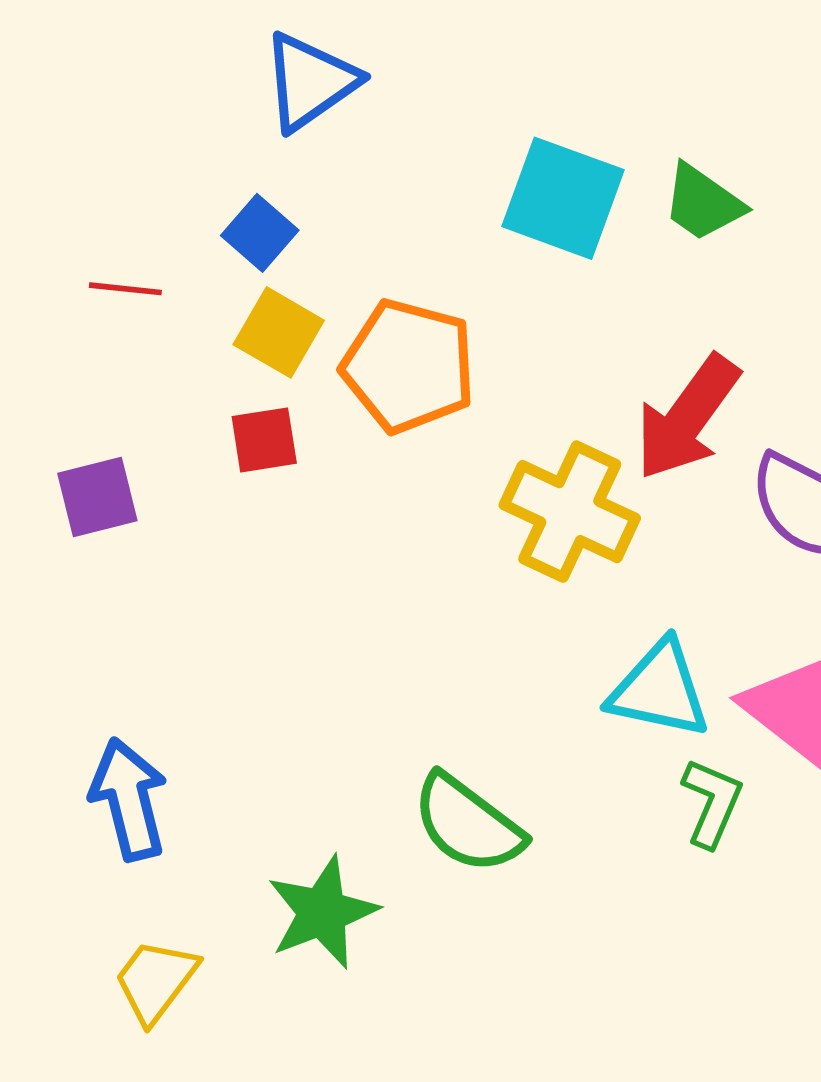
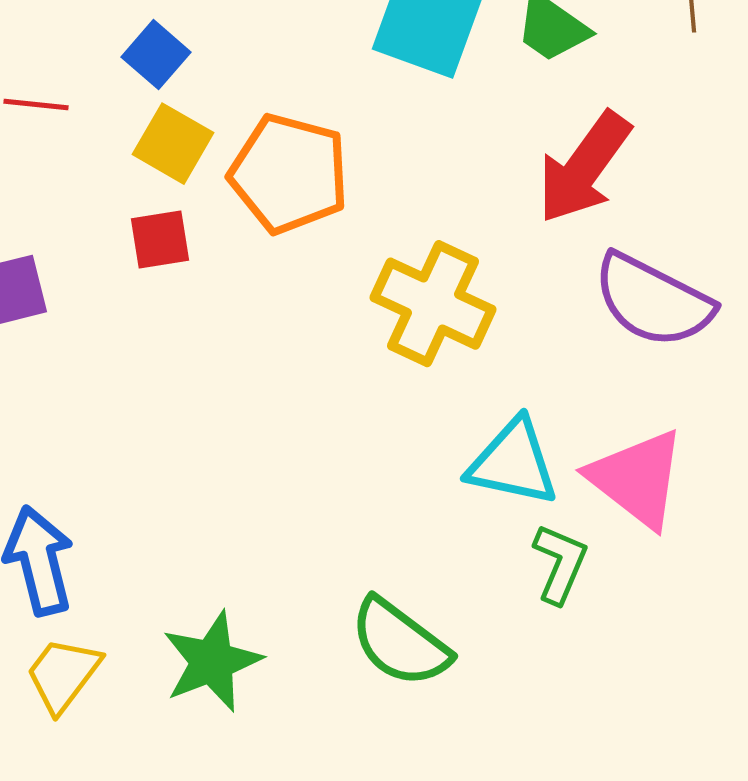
red arrow: (687, 418) -> (584, 168), moved
green semicircle: (468, 824) -> (400, 643), moved
yellow trapezoid: (156, 981) -> (63, 675), moved

